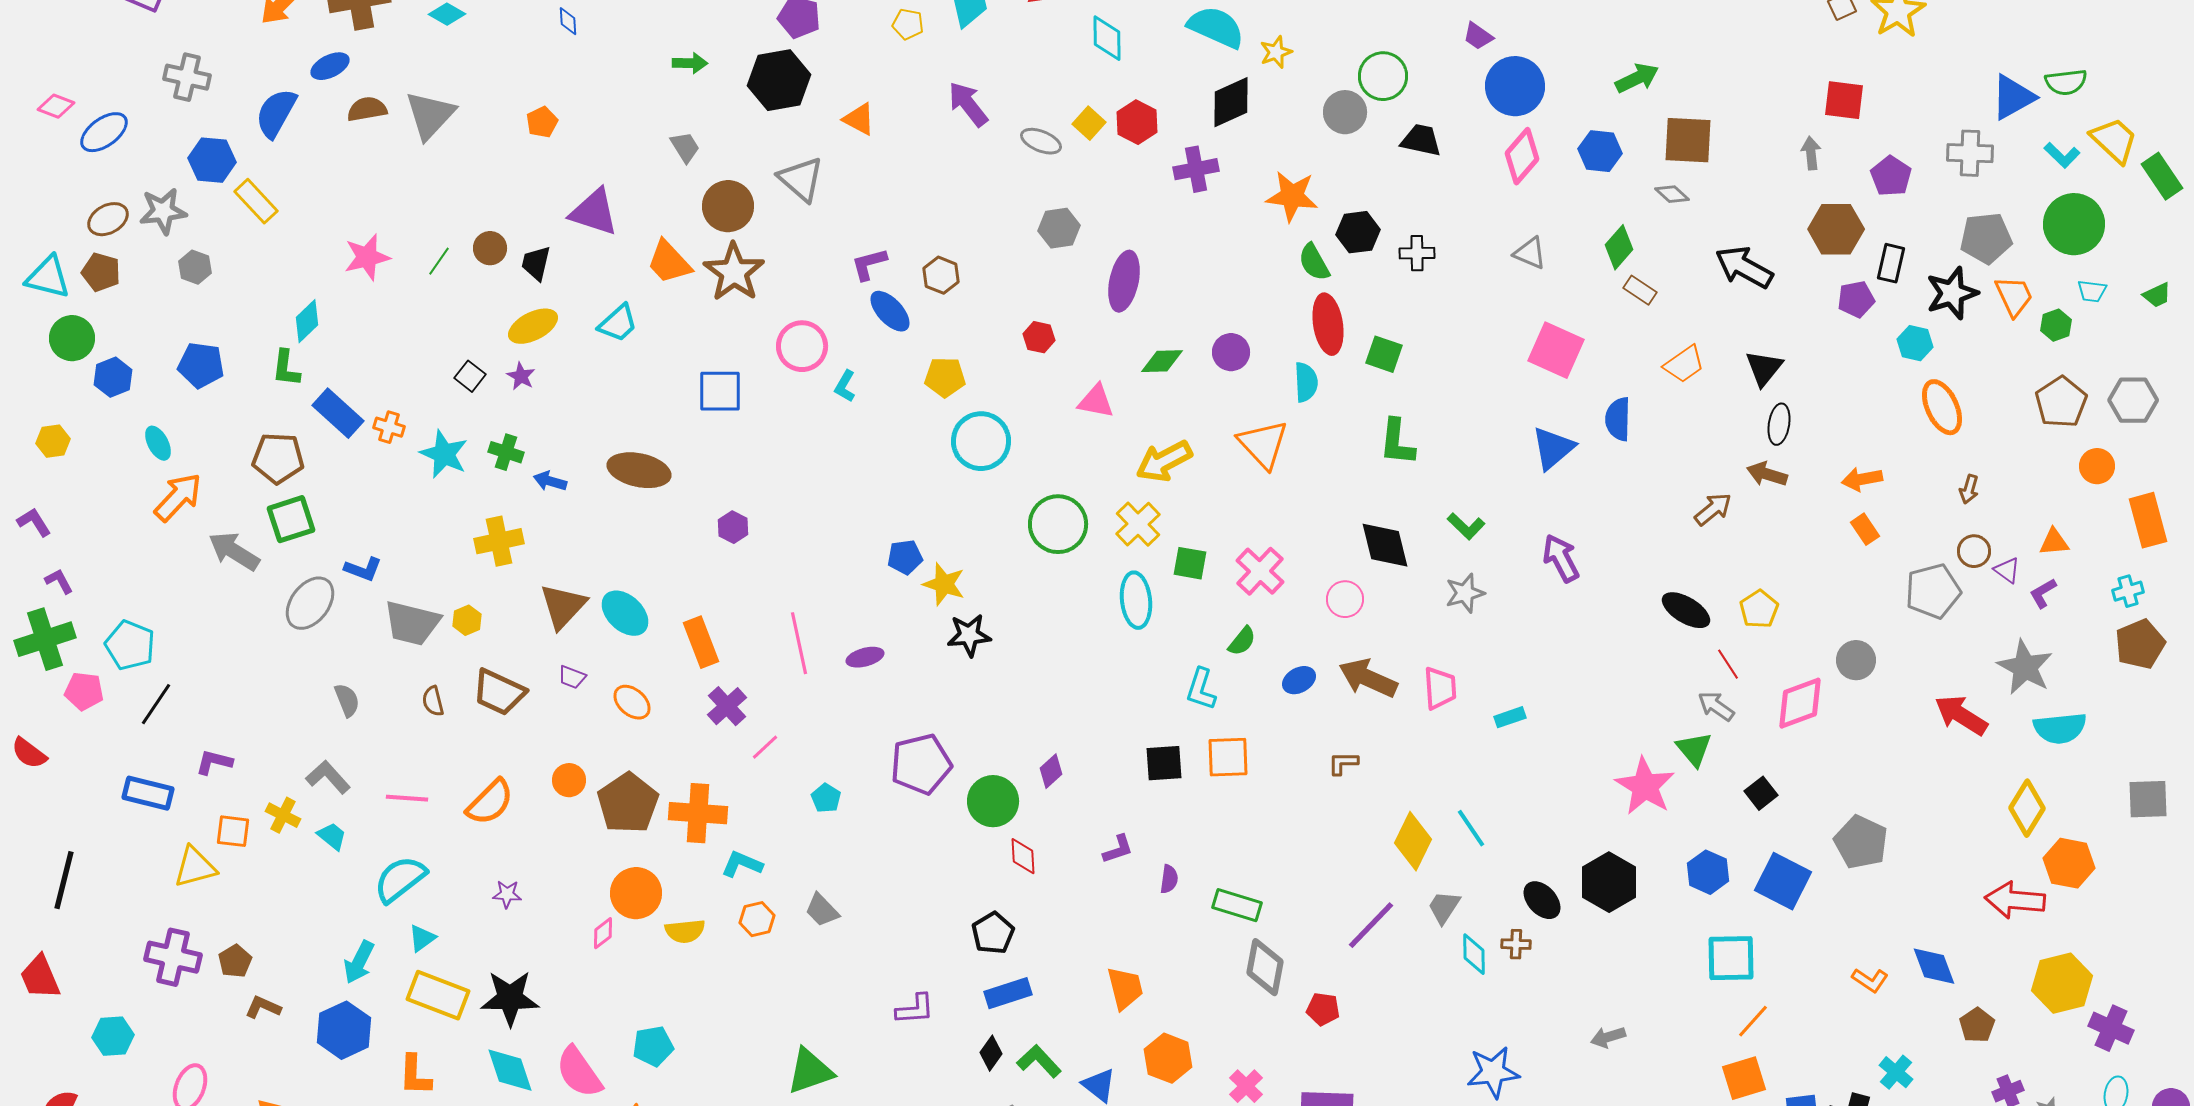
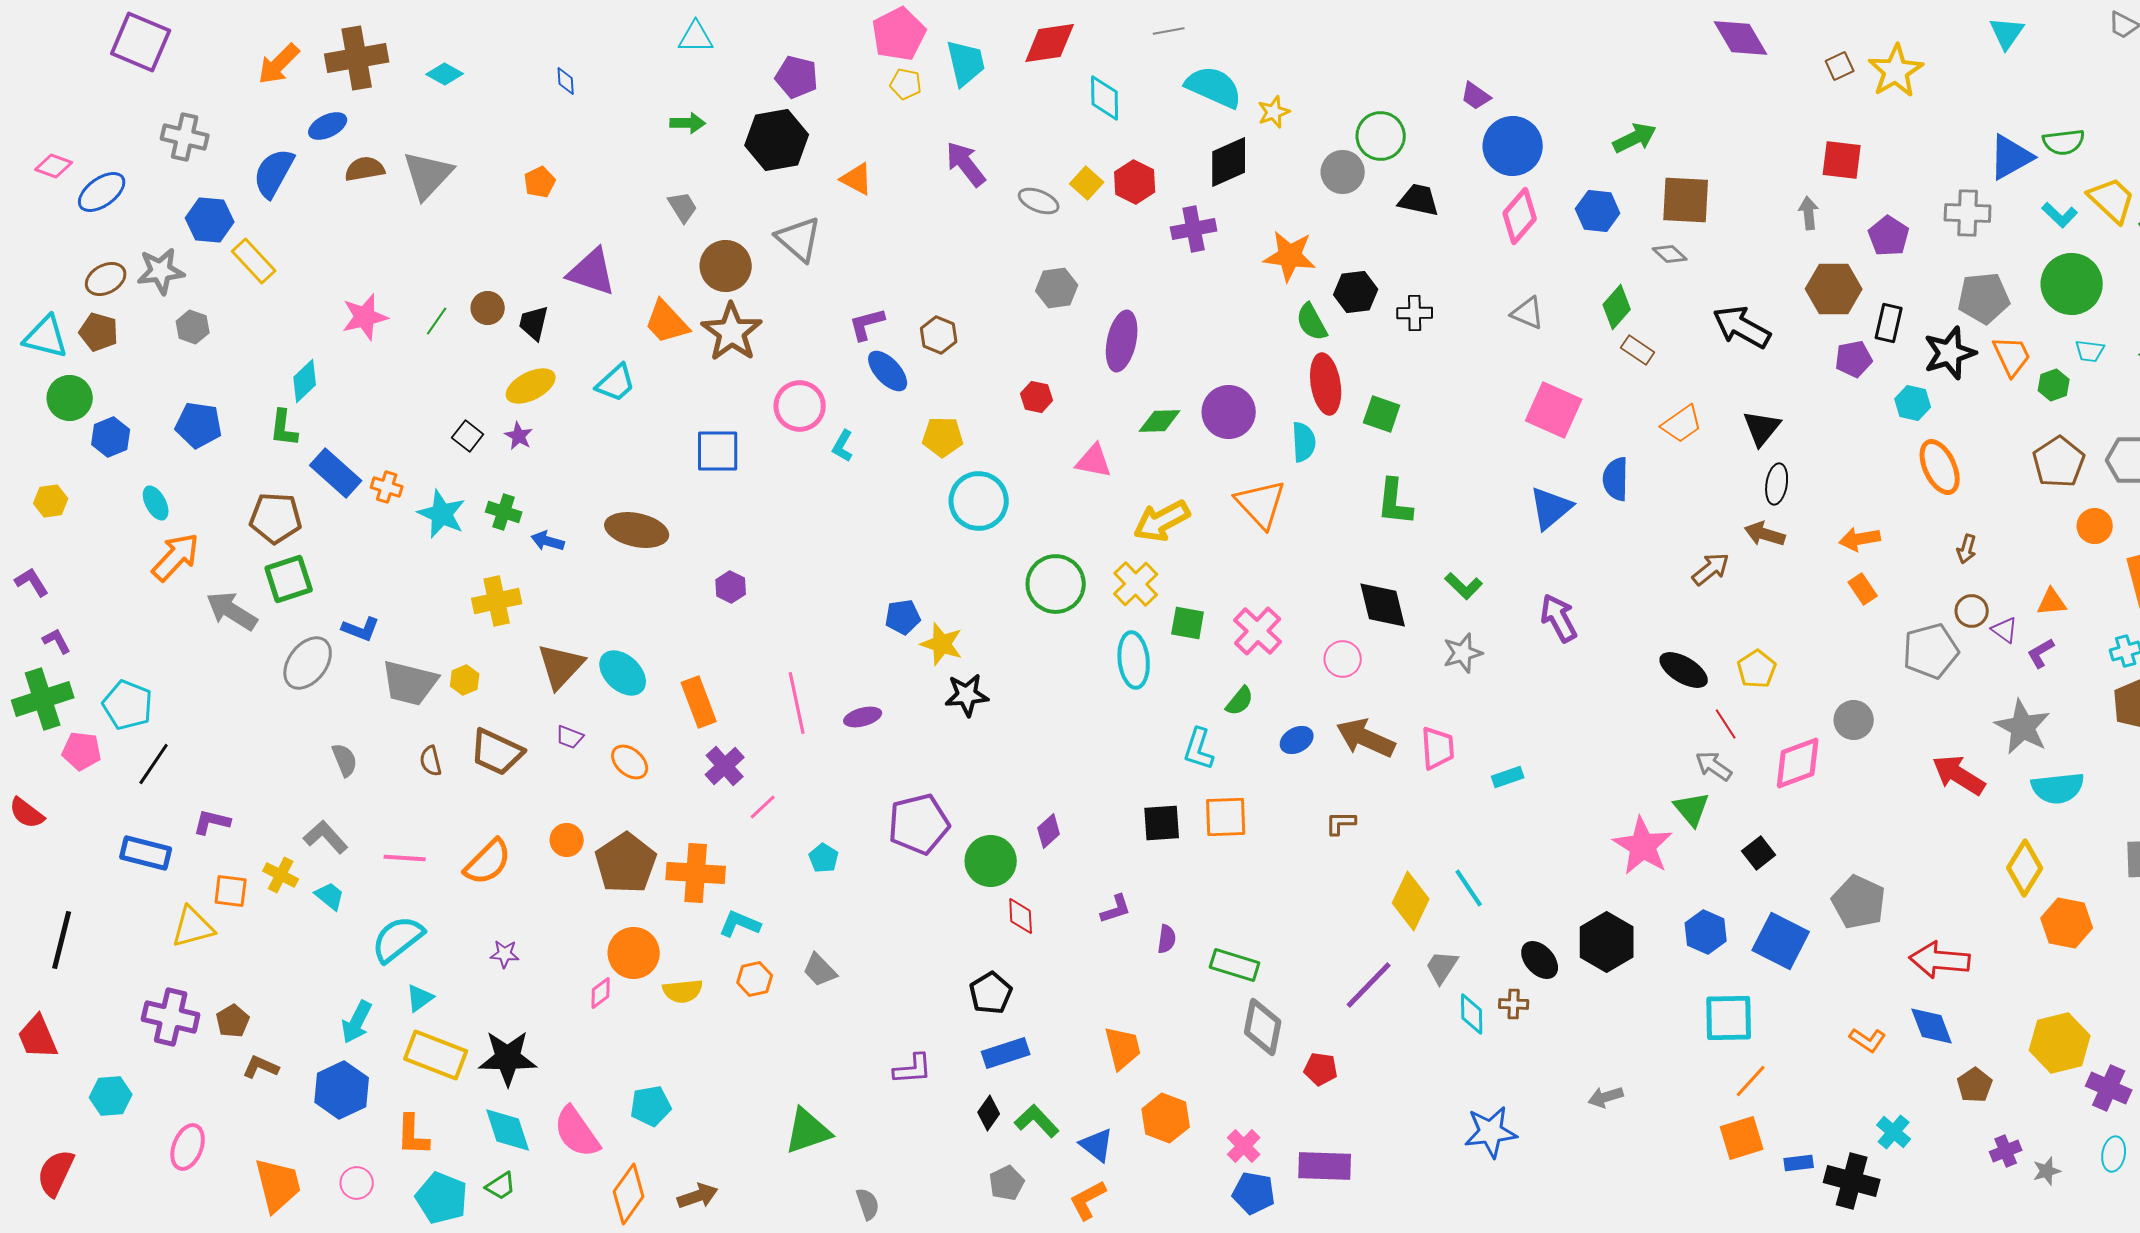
purple circle: (1231, 352) -> (1229, 412), size x1.4
red arrow: (2015, 900) -> (1940, 960), moved

